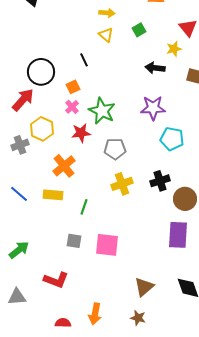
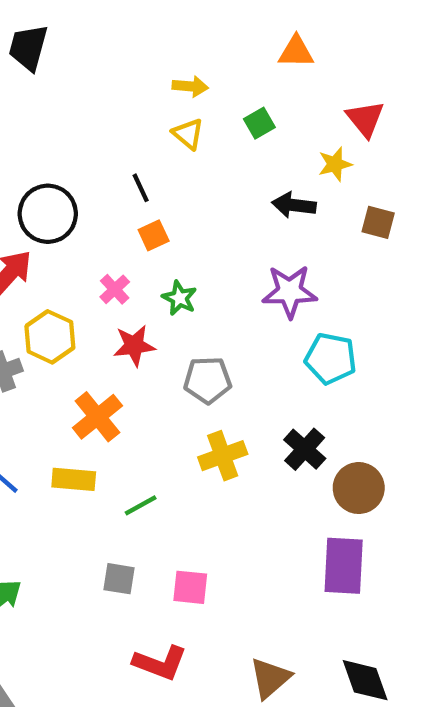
orange square: (73, 87) -> (154, 235), moved
green star: (102, 111) -> (179, 298), size x0.6
black cross: (160, 181) -> (305, 449), turned -30
green line: (84, 207) -> (141, 505), turned 42
pink square: (107, 245) -> (190, 587), size x0.7
red L-shape: (56, 280) -> (160, 663), moved

